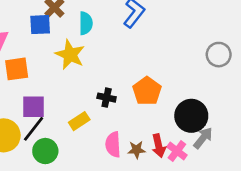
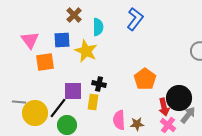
blue square: (40, 25) -> (62, 40), moved
black cross: (107, 98) -> (99, 84), moved
purple square: (34, 107) -> (73, 91), moved
yellow rectangle: (79, 121) -> (93, 102), turned -49
red arrow: (159, 146) -> (164, 107), moved

